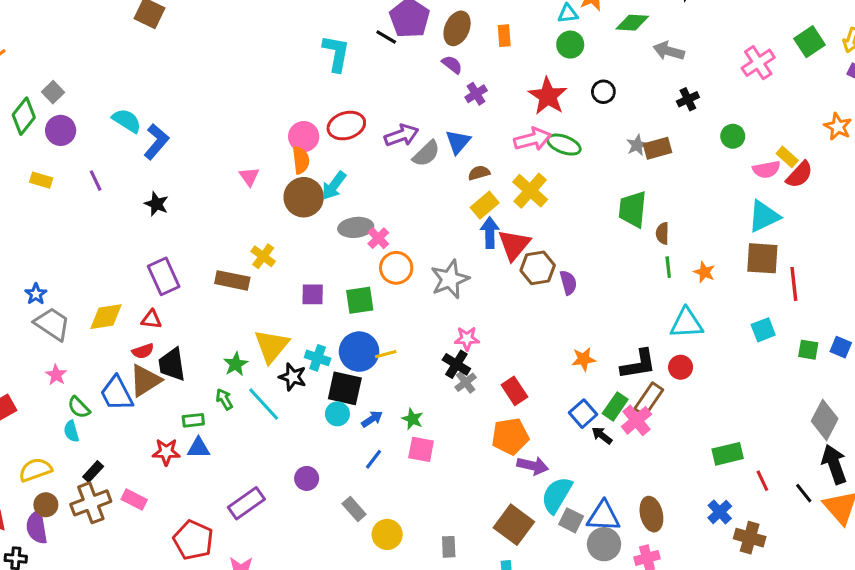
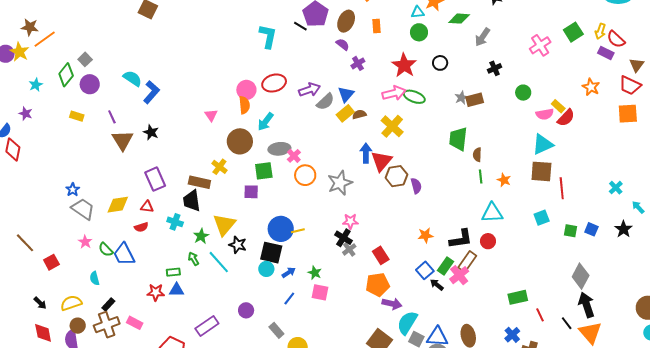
gray arrow: (669, 51) -> (482, 37), turned -72
brown circle: (304, 197) -> (240, 141), moved
yellow rectangle: (485, 205) -> (345, 113), moved
green square: (360, 300) -> (264, 171), moved
cyan cross: (318, 358) -> (175, 222), moved
black trapezoid: (172, 364) -> (192, 201), moved
brown triangle: (145, 380) -> (122, 140), moved, turned -30
green semicircle: (79, 407) -> (106, 250), moved

